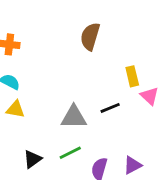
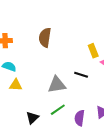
brown semicircle: (90, 36) -> (45, 38), moved
black line: (110, 108) -> (81, 75), turned 48

